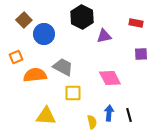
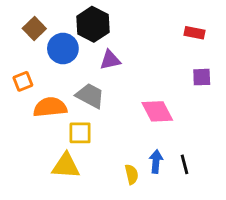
black hexagon: (82, 17) -> (93, 24), moved
purple triangle: (104, 36) -> (110, 60), moved
yellow square: (73, 93) -> (80, 133), moved

